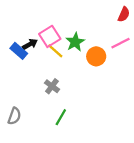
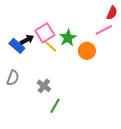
pink line: (120, 43) -> (104, 30), moved
gray cross: (52, 86) -> (44, 86), moved
gray semicircle: (14, 116) -> (13, 78), moved

